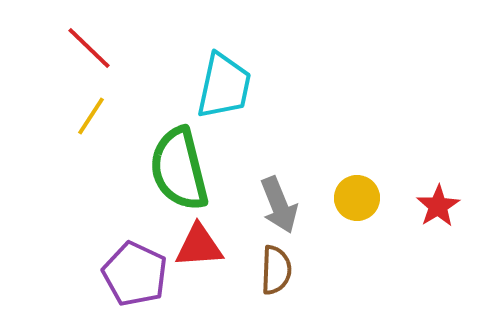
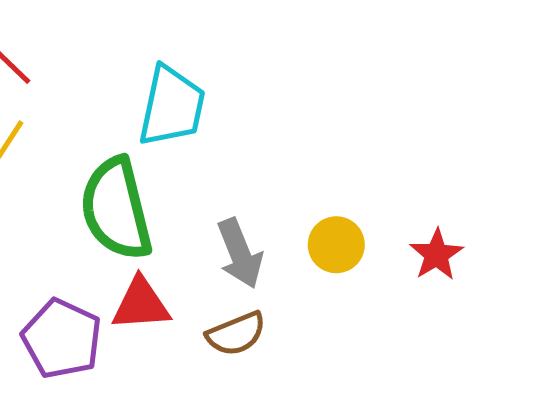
brown semicircle: (276, 270) -> (236, 334), turned 66

